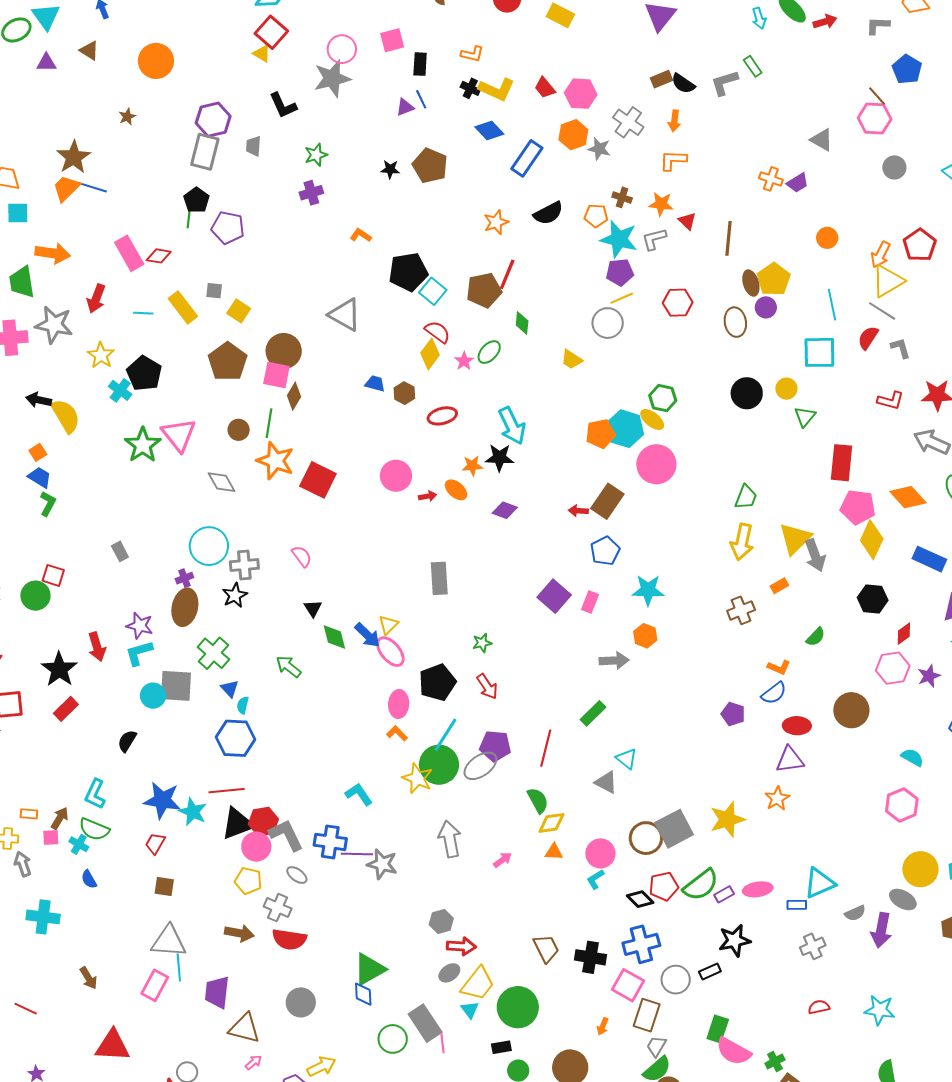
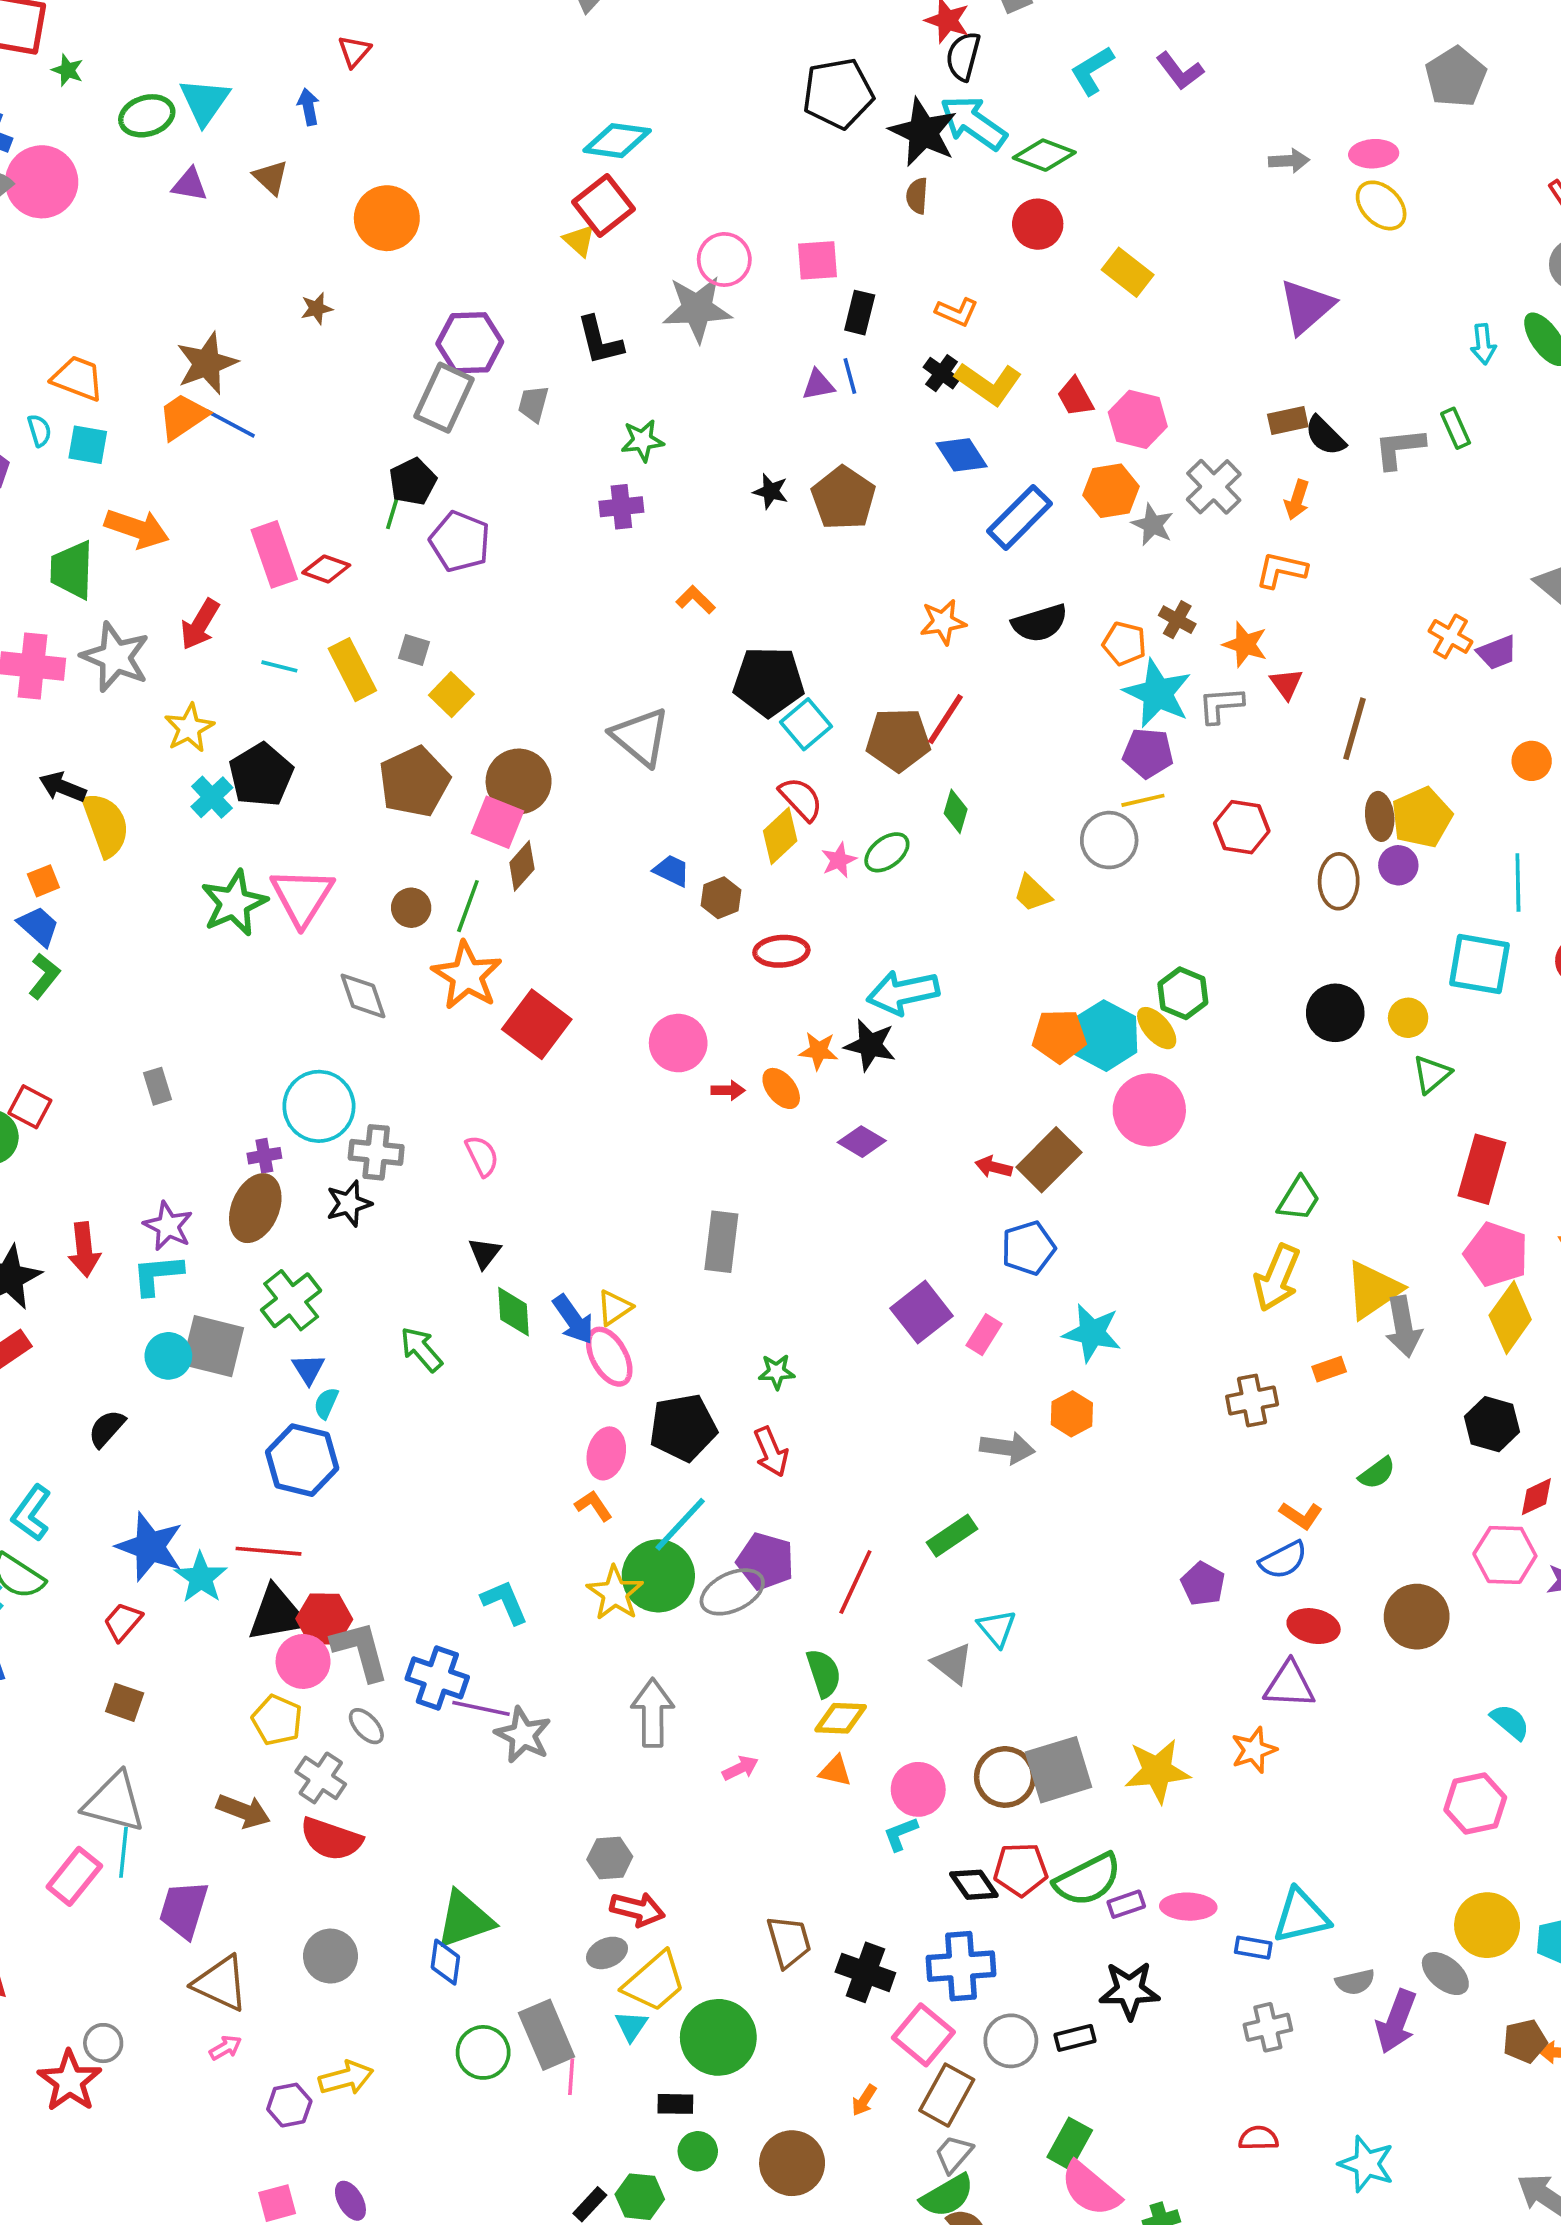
cyan arrow: (512, 426) -> (903, 992), turned 93

